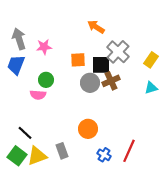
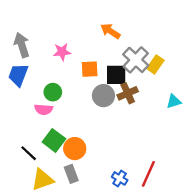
pink star: (44, 47) -> (62, 52), moved
yellow rectangle: (151, 60) -> (155, 64), moved
orange circle: (88, 129) -> (75, 149), moved
green square: (17, 156) -> (54, 140), moved

